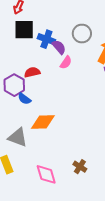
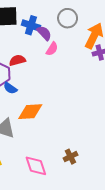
brown cross: (80, 167) -> (70, 157), turned 32

